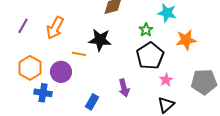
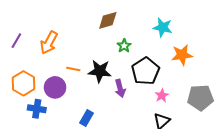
green star: (146, 30) -> (124, 46), moved
black star: (100, 40) -> (100, 71), moved
purple arrow: (124, 88) -> (120, 88), moved

